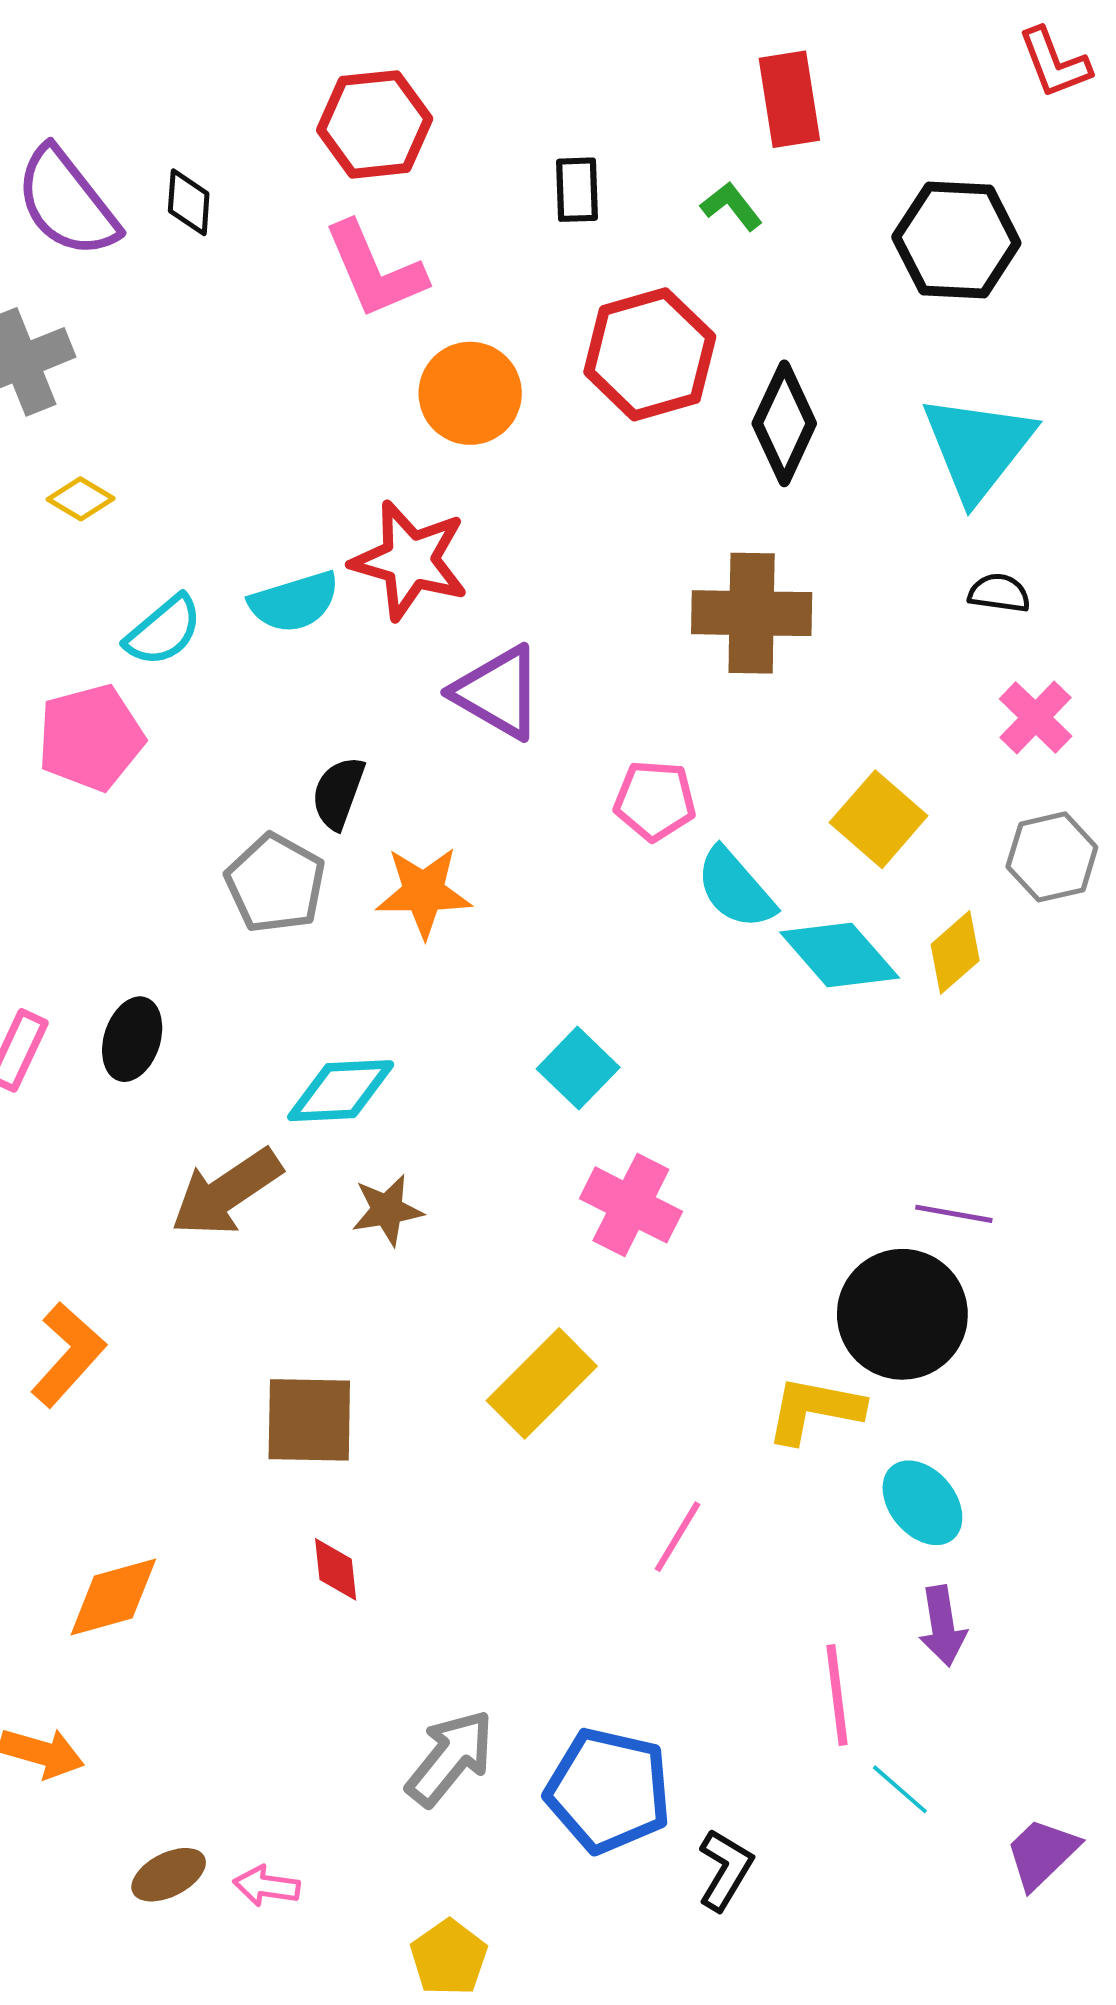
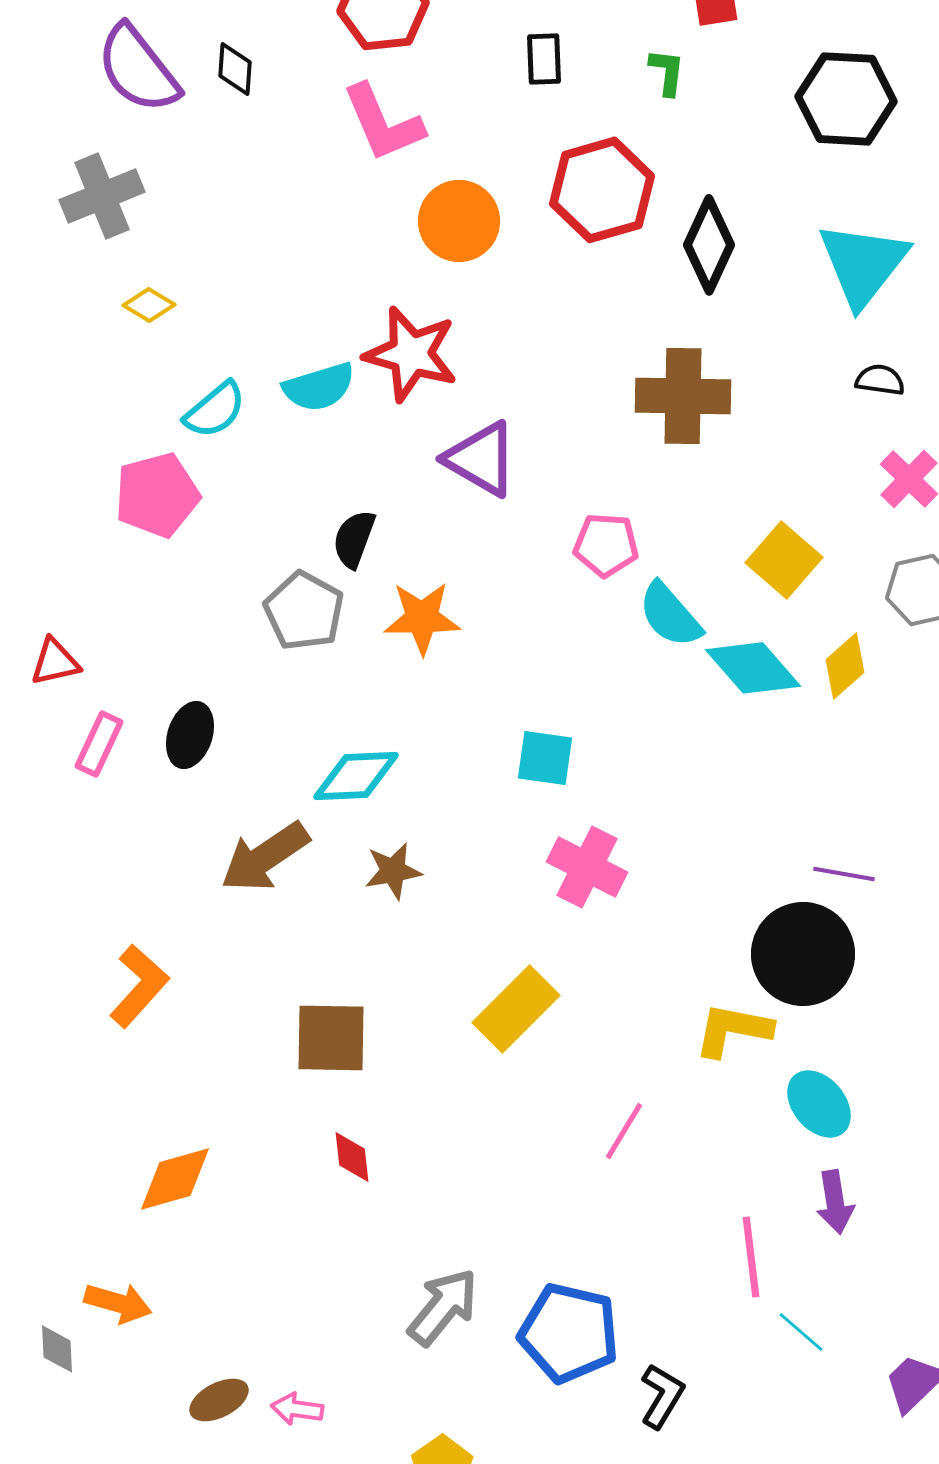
green L-shape: (731, 206) -> (667, 72), turned 45
cyan square: (578, 1068) -> (545, 758), turned -36

